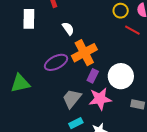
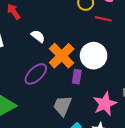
white circle: (121, 76) -> (94, 56), moved
pink star: (100, 99) -> (105, 104), moved

